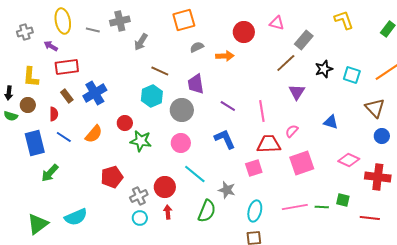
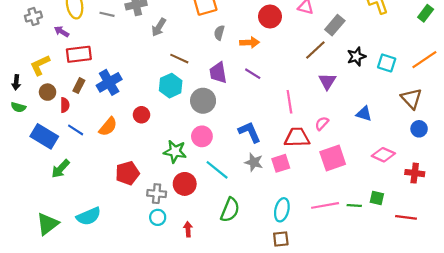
gray semicircle: (197, 47) -> (219, 33), turned -48
yellow L-shape: (31, 77) -> (40, 65), turned 60
brown rectangle: (67, 96) -> (79, 86), turned 64
brown circle: (28, 105) -> (48, 92), moved
purple line: (228, 106) -> (253, 74), moved
green star: (141, 141) -> (175, 151), moved
blue rectangle: (35, 143) -> (44, 136), turned -45
red cross: (378, 177) -> (415, 173), size x0.7
gray star: (227, 190) -> (254, 162), moved
gray cross: (139, 196) -> (157, 194), turned 30
red arrow: (168, 212) -> (188, 229), moved

